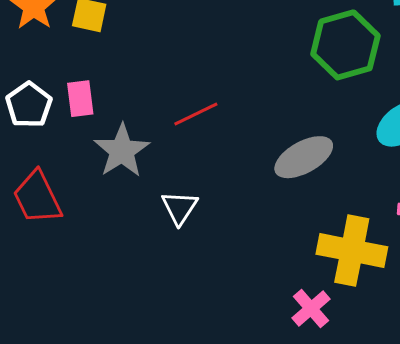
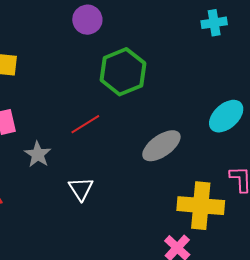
green hexagon: (345, 45) -> (123, 72), moved
gray star: (122, 151) -> (38, 154), size x0.7

